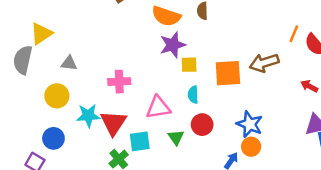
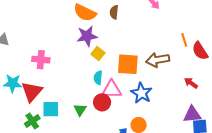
orange line: (294, 34) -> (184, 40), turned -48
yellow square: (189, 65) -> (98, 54), turned 32
pink triangle: (158, 107) -> (112, 89), moved
blue star: (250, 124) -> (141, 93), moved

